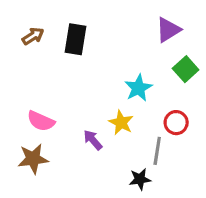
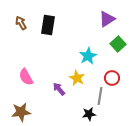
brown arrow: (33, 36) -> (21, 23), turned -88
pink semicircle: (41, 121) -> (26, 77), turned 36
brown star: (33, 159) -> (21, 112), moved

